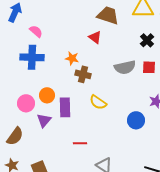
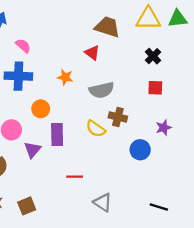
gray semicircle: (125, 67) -> (102, 90), moved
brown cross: (83, 74) -> (118, 117), moved
orange circle: (47, 95) -> (41, 109), moved

